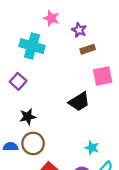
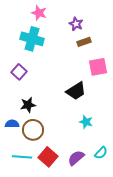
pink star: (51, 18) -> (39, 13), moved
blue semicircle: (11, 147) -> (12, 124), moved
cyan star: (92, 148) -> (86, 122), moved

